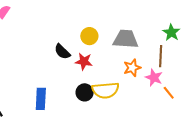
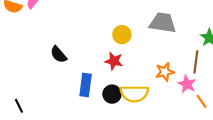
gray trapezoid: (126, 39) -> (163, 23), moved
black semicircle: (62, 52) -> (58, 54), moved
blue rectangle: (41, 99) -> (86, 85), moved

